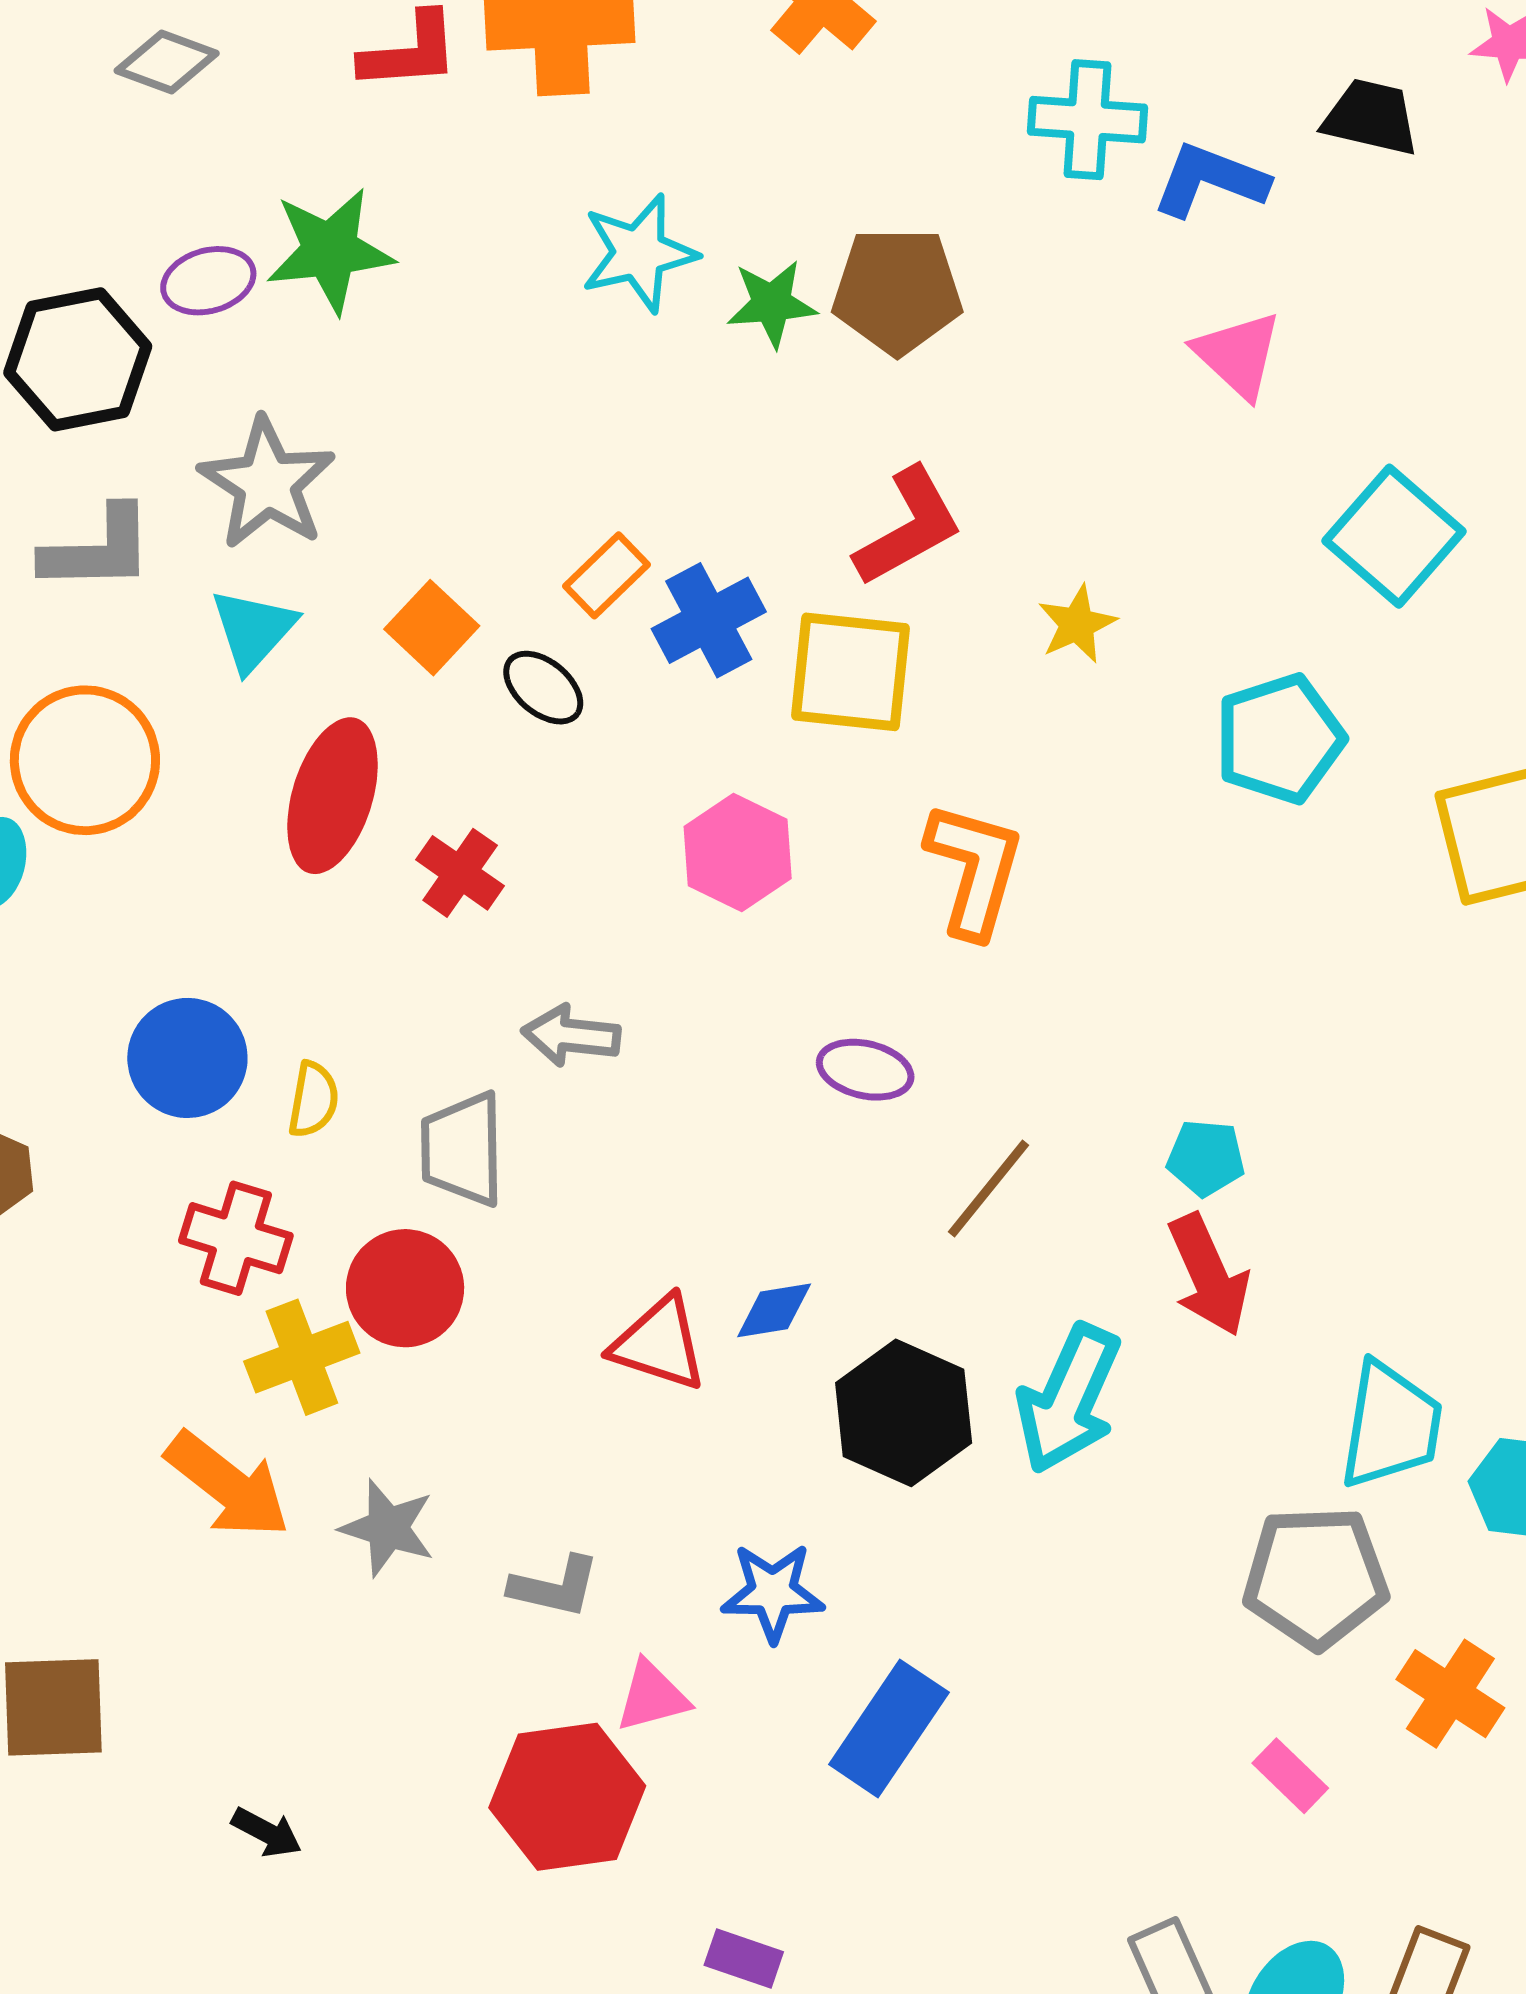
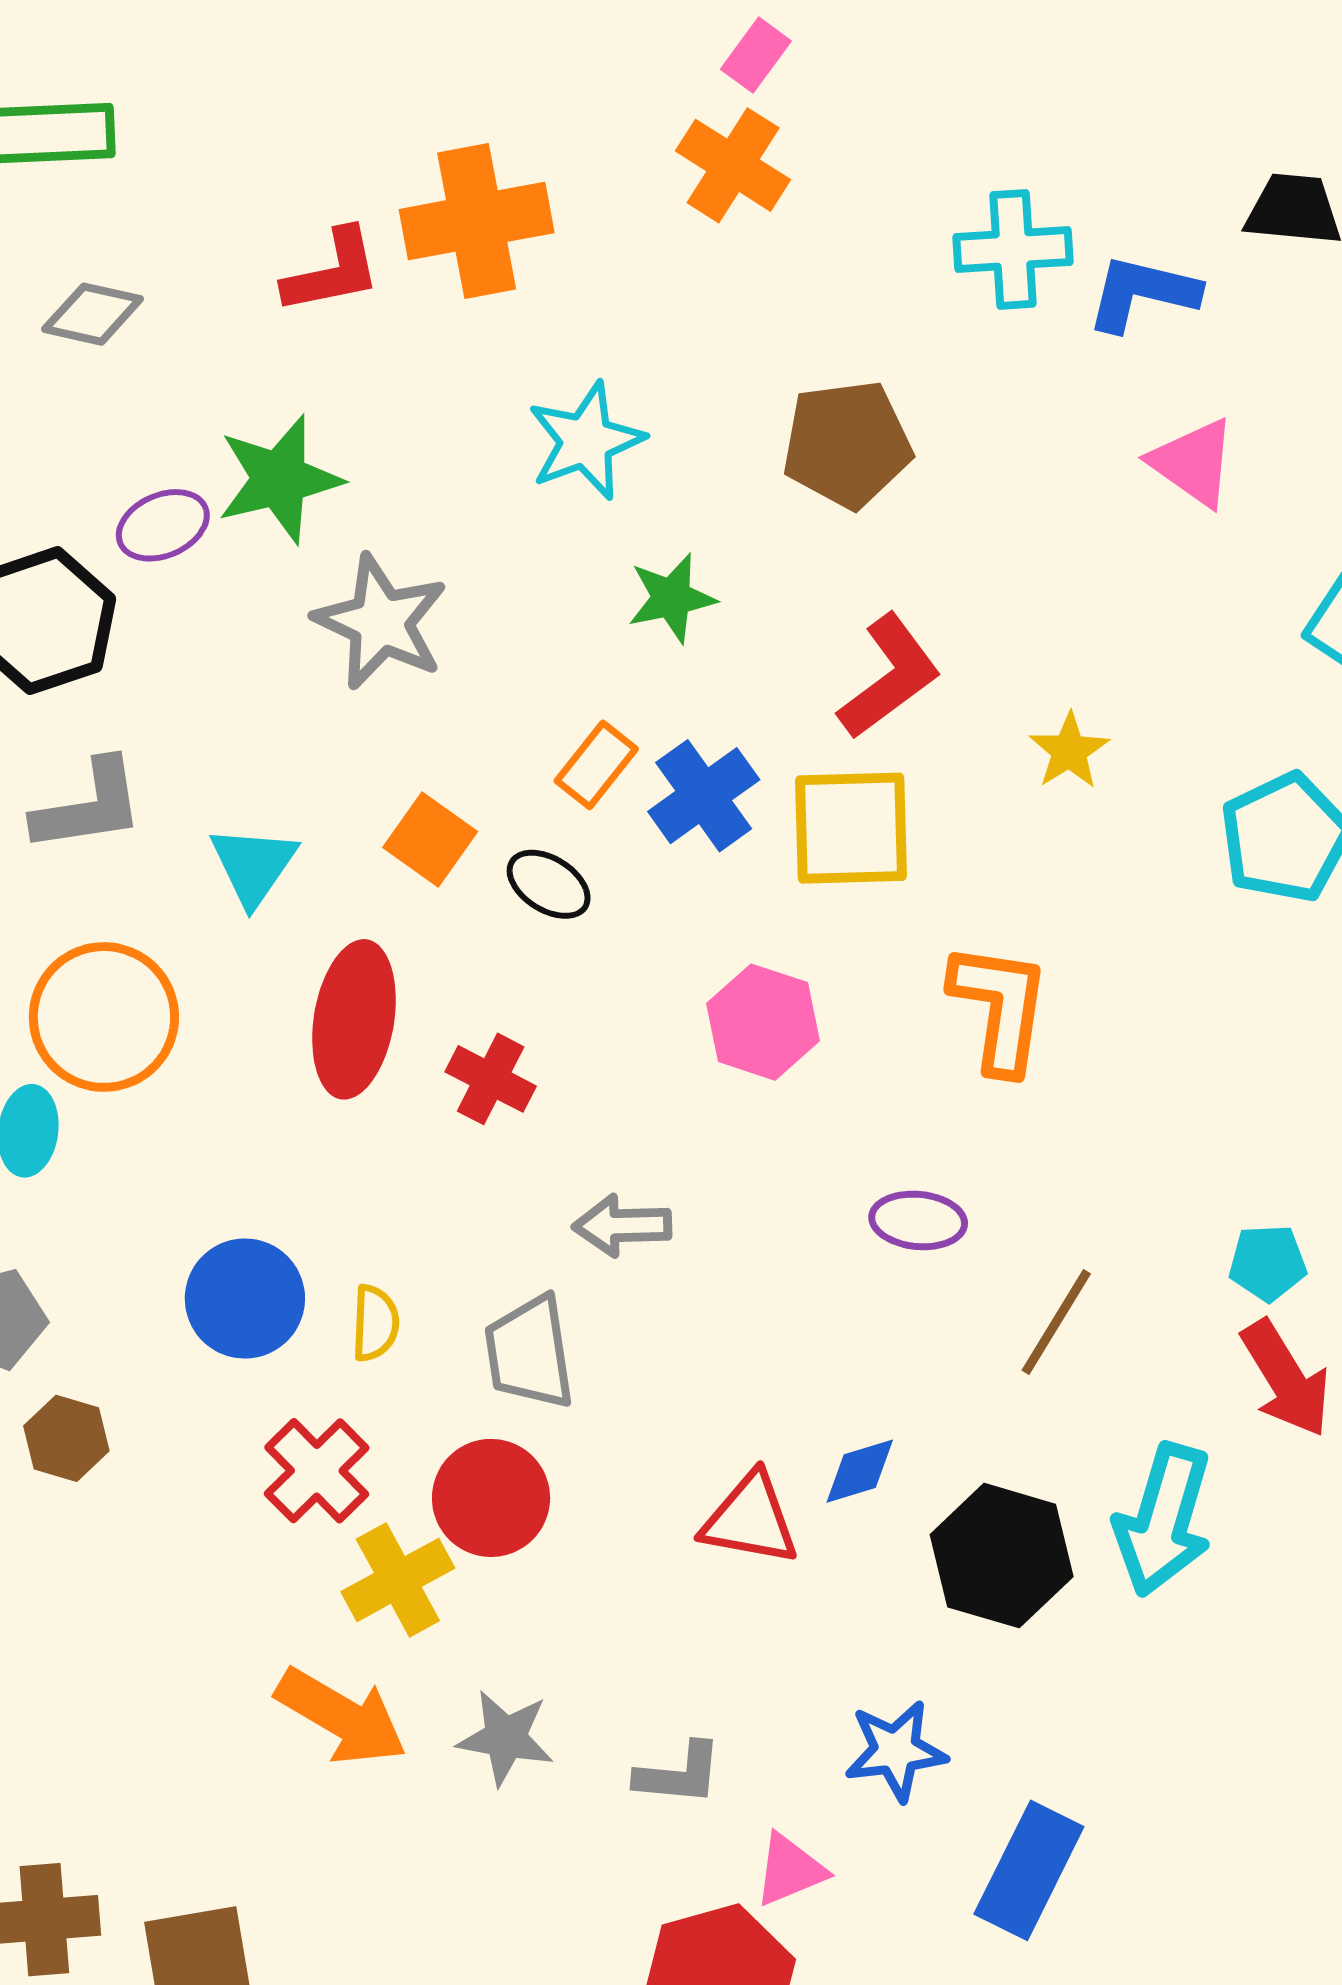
green star: (772, 304) -> (672, 598), moved
gray star: (267, 483) -> (381, 622), moved
red cross: (236, 1238) -> (317, 1471), turned 36

